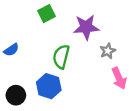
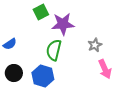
purple star: (86, 27) -> (63, 24), moved
black circle: (16, 95) -> (14, 73), moved

